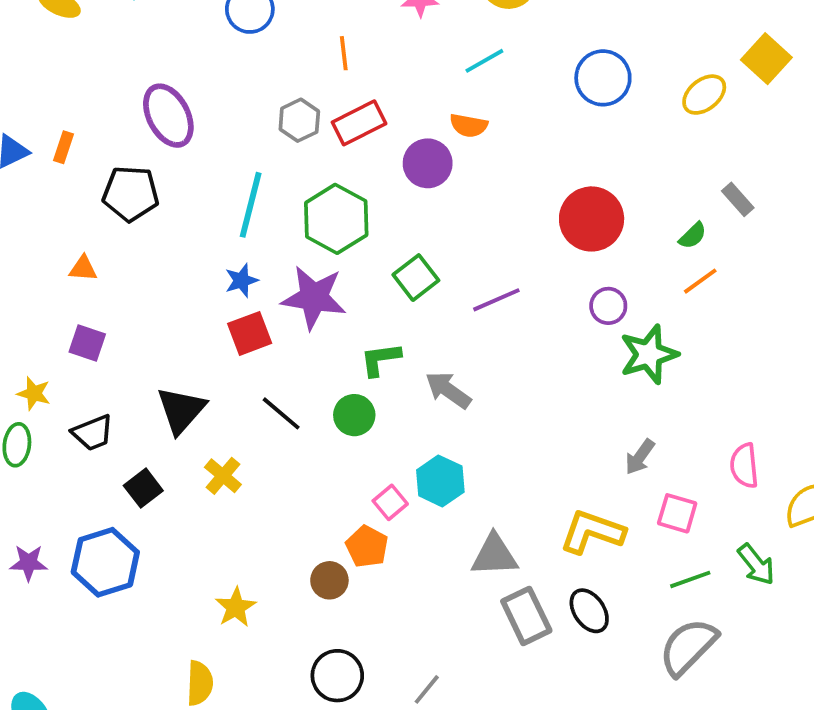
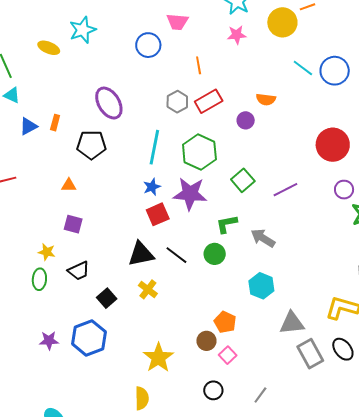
cyan line: (484, 61) -> (303, 68), moved, turned 70
purple circle: (428, 163) -> (246, 120), size x0.7
black triangle: (181, 410) -> (141, 254), moved, turned 40
pink square: (390, 502) -> (228, 355), moved
yellow star: (236, 607) -> (158, 358), size x1.4
black circle: (337, 676) -> (213, 390), size x0.7

